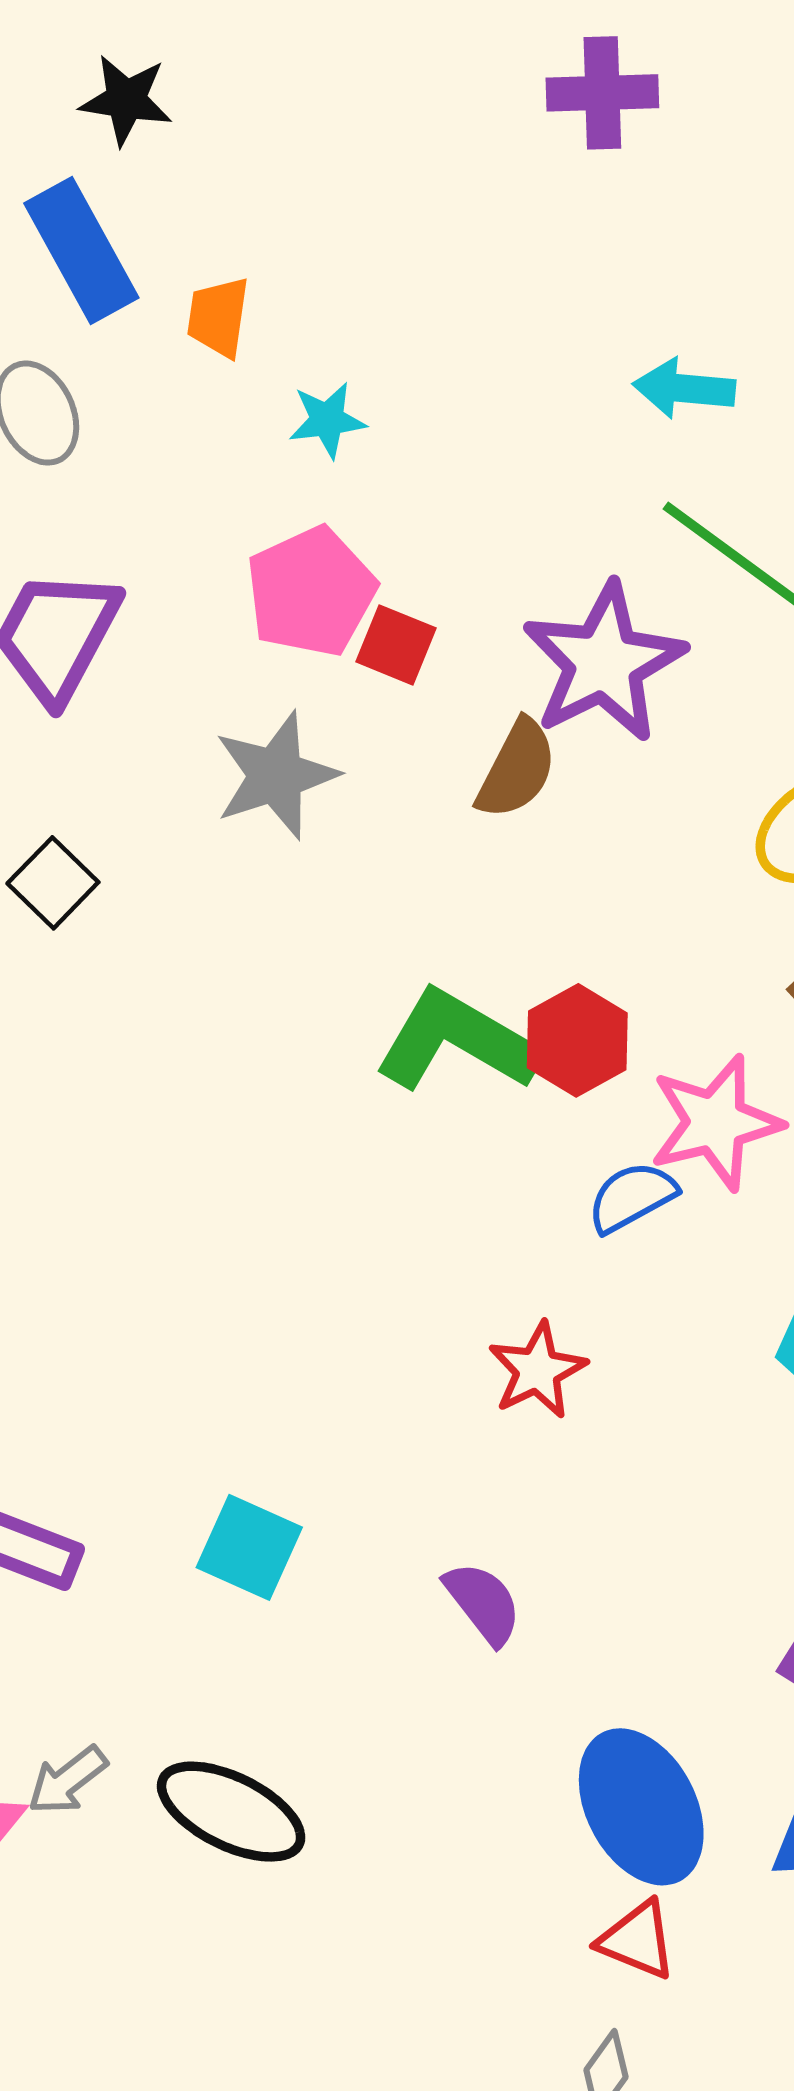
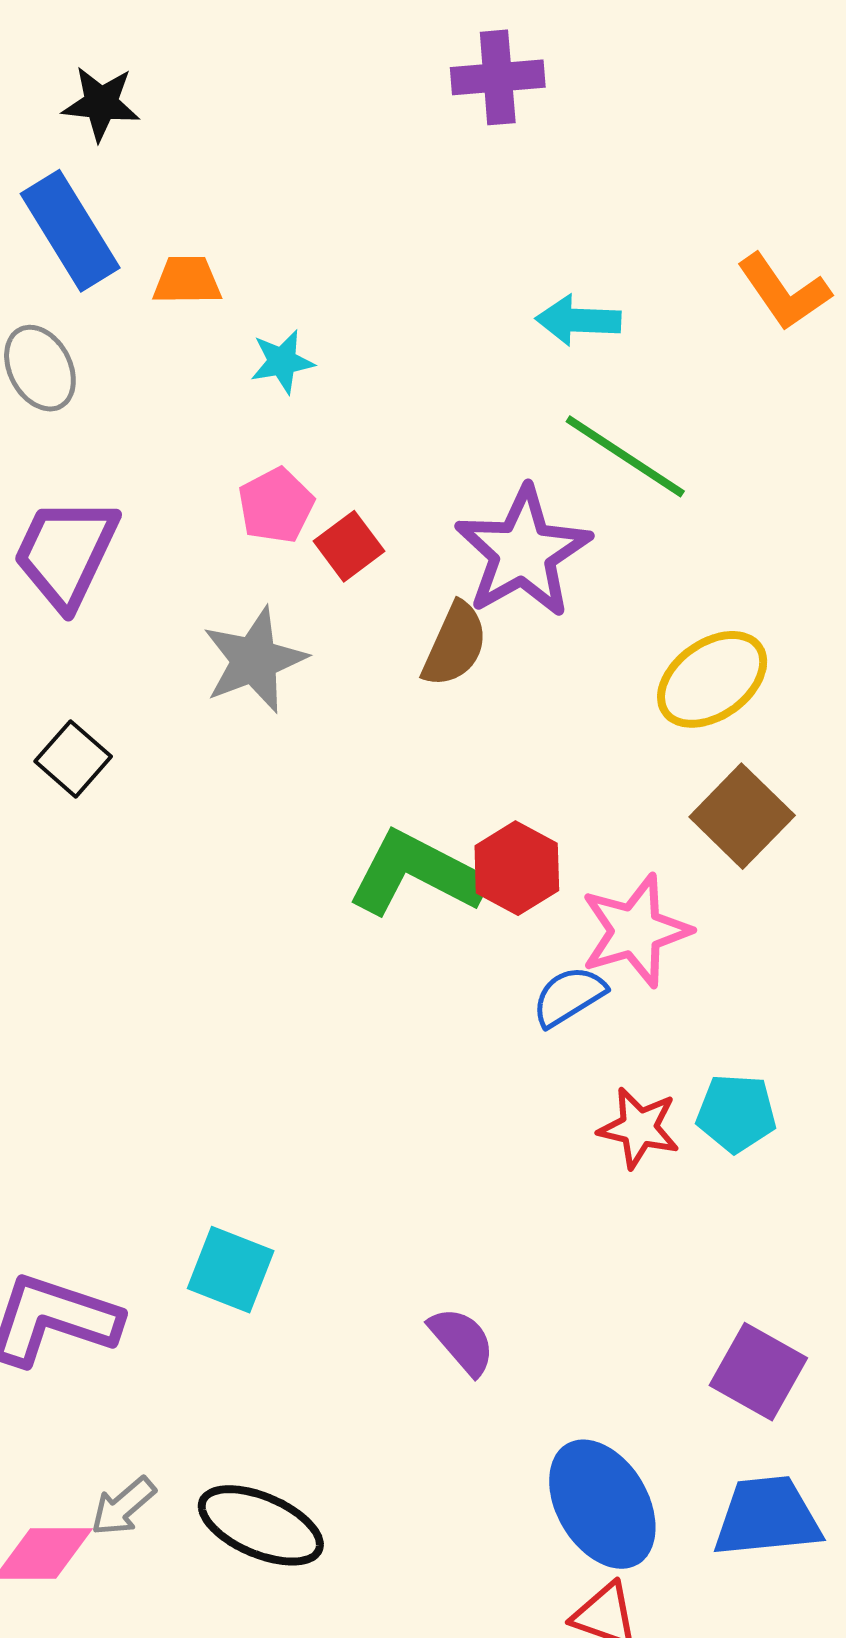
orange trapezoid: (218, 317) -> (187, 280), turned 84
pink pentagon: (311, 592) -> (276, 505), size x0.7
red square: (396, 645) -> (349, 546), turned 34
red star: (537, 1370) -> (639, 1128), moved, turned -30
cyan square: (249, 1547) -> (231, 1270), moved

